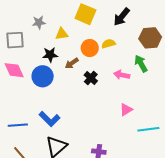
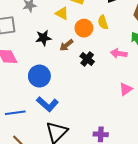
yellow triangle: (62, 34) -> (62, 13), moved, turned 40
yellow semicircle: (108, 44) -> (103, 22), turned -88
blue circle: (43, 76) -> (39, 76), moved

